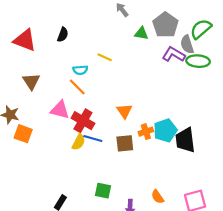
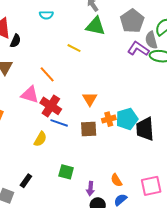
green triangle: (141, 33) -> (95, 26), moved, size x1.5
black semicircle: (63, 35) -> (15, 41), moved
cyan semicircle: (80, 70) -> (46, 15), moved
yellow semicircle: (79, 142) -> (40, 139), moved

